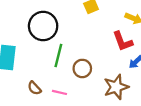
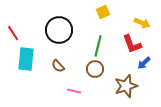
green line: (58, 55) -> (98, 46), moved
brown semicircle: (34, 88) -> (58, 66), moved

